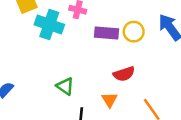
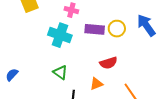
cyan cross: (49, 25) -> (60, 35), moved
orange triangle: (109, 100) -> (96, 84), turned 40

